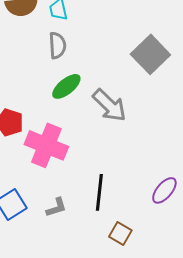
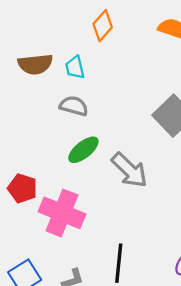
gray semicircle: (57, 45) -> (74, 106), turned -72

